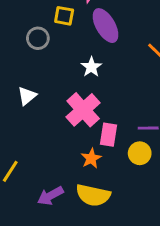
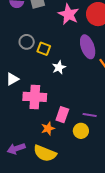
yellow square: (64, 16) -> (44, 49), moved
purple ellipse: (105, 26) -> (88, 47), moved
pink cross: (83, 110) -> (35, 97), moved, turned 35

